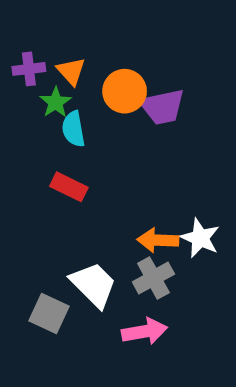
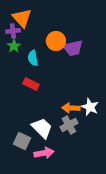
orange triangle: (71, 71) -> (22, 18), moved, size x1.5
green star: (56, 102) -> (14, 46), moved
pink arrow: (145, 331) -> (44, 153), moved

